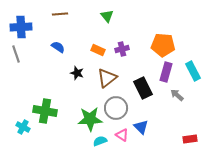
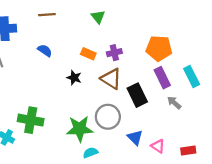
purple rectangle: (166, 72) -> (162, 78), turned -42
black star: (77, 73) -> (74, 78), moved
brown triangle: (107, 78) -> (111, 79), moved, turned -50
pink triangle: (122, 135) -> (158, 146), moved

